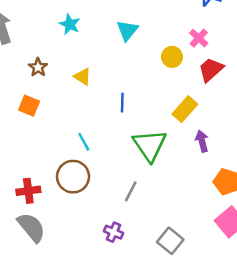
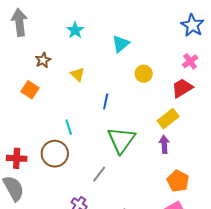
pink cross: (199, 38) -> (190, 61), moved
yellow circle: (172, 57) -> (144, 74), moved
yellow rectangle: (185, 109) -> (168, 119), moved

